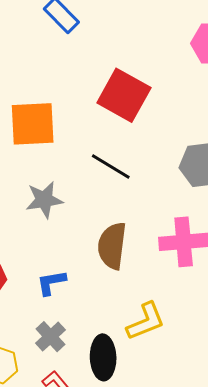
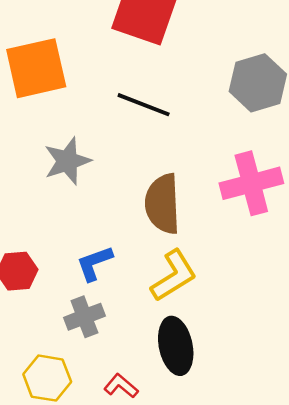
yellow L-shape: (146, 321) -> (174, 276), moved
gray cross: (50, 337) -> (84, 317), moved, turned 32

